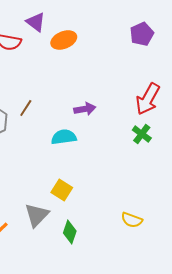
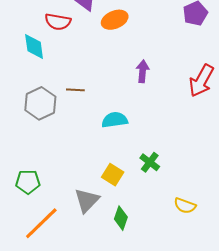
brown line: (26, 108) -> (75, 90), turned 60
purple arrow: (85, 109) -> (143, 71), moved, turned -75
green cross: (142, 134) -> (150, 162), moved

